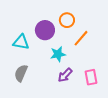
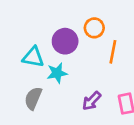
orange line: (81, 38) -> (113, 52), turned -30
cyan star: (58, 54) -> (57, 73), moved

